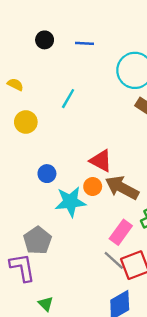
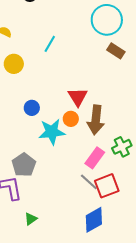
red triangle: (101, 161) -> (78, 97), turned 30
brown arrow: (122, 188) -> (96, 120), turned -112
green triangle: (46, 304) -> (31, 219), turned 40

